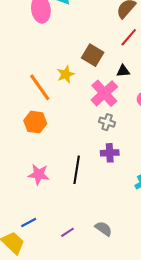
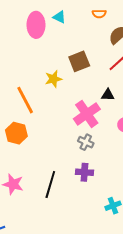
brown square: (93, 55) -> (79, 61), moved, turned 30
yellow star: (66, 74) -> (53, 79), moved

